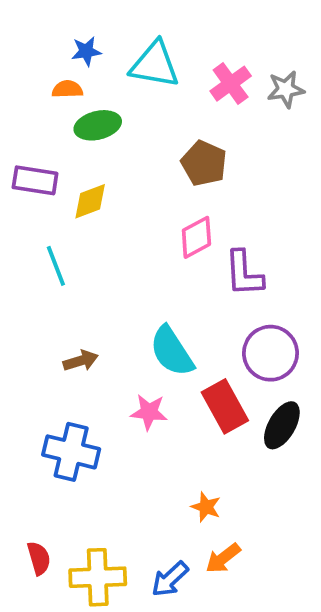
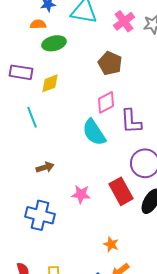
cyan semicircle: (172, 351) -> (94, 132), moved

